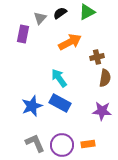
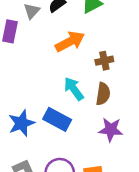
cyan arrow: (59, 78) -> (74, 89), moved
brown semicircle: (105, 78) -> (103, 94), moved

